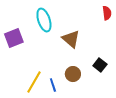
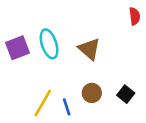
cyan ellipse: (44, 20) -> (49, 44), moved
black square: (100, 65) -> (126, 94), moved

